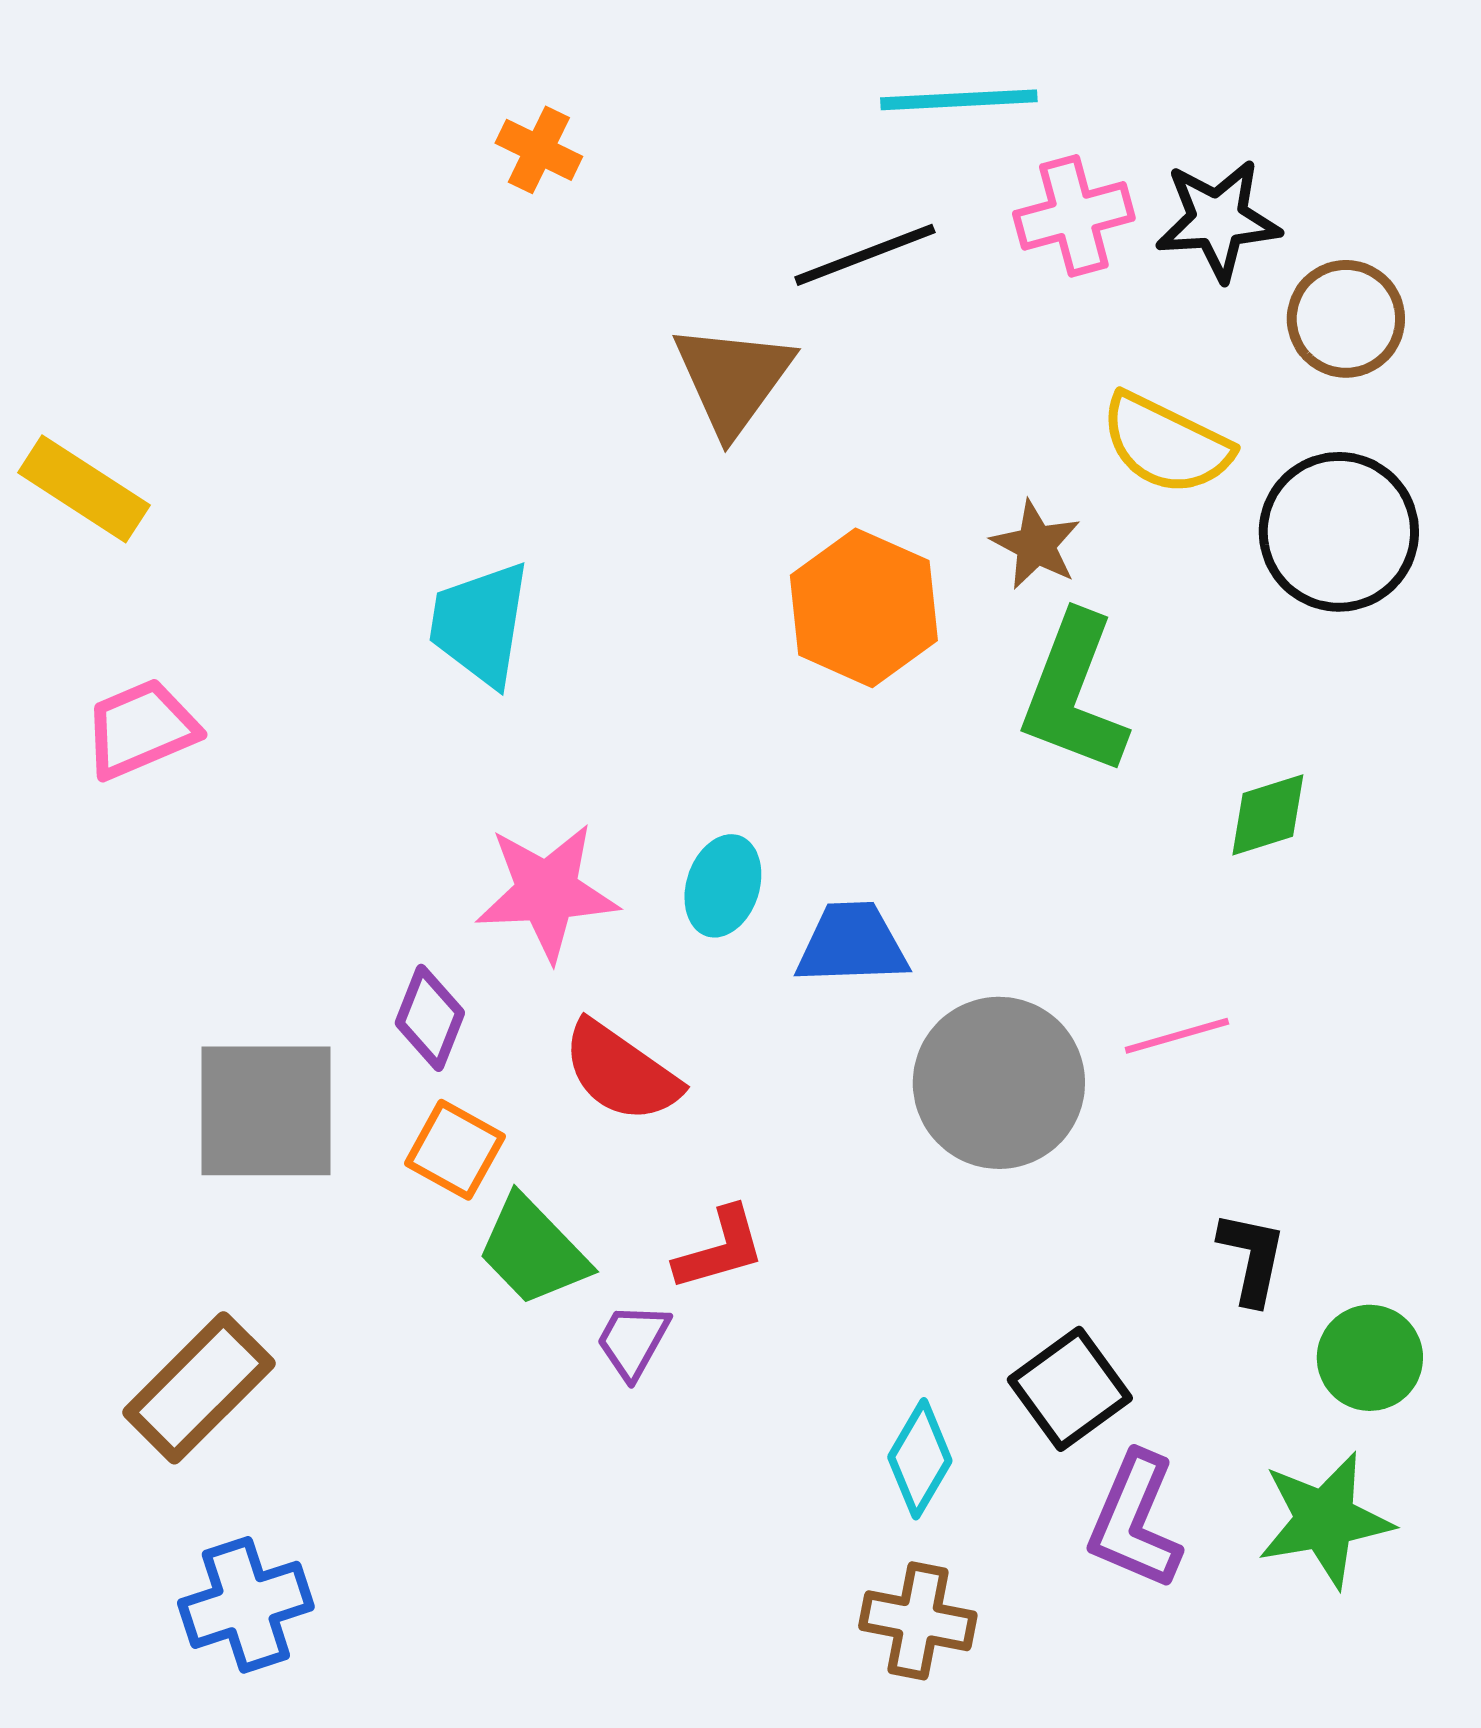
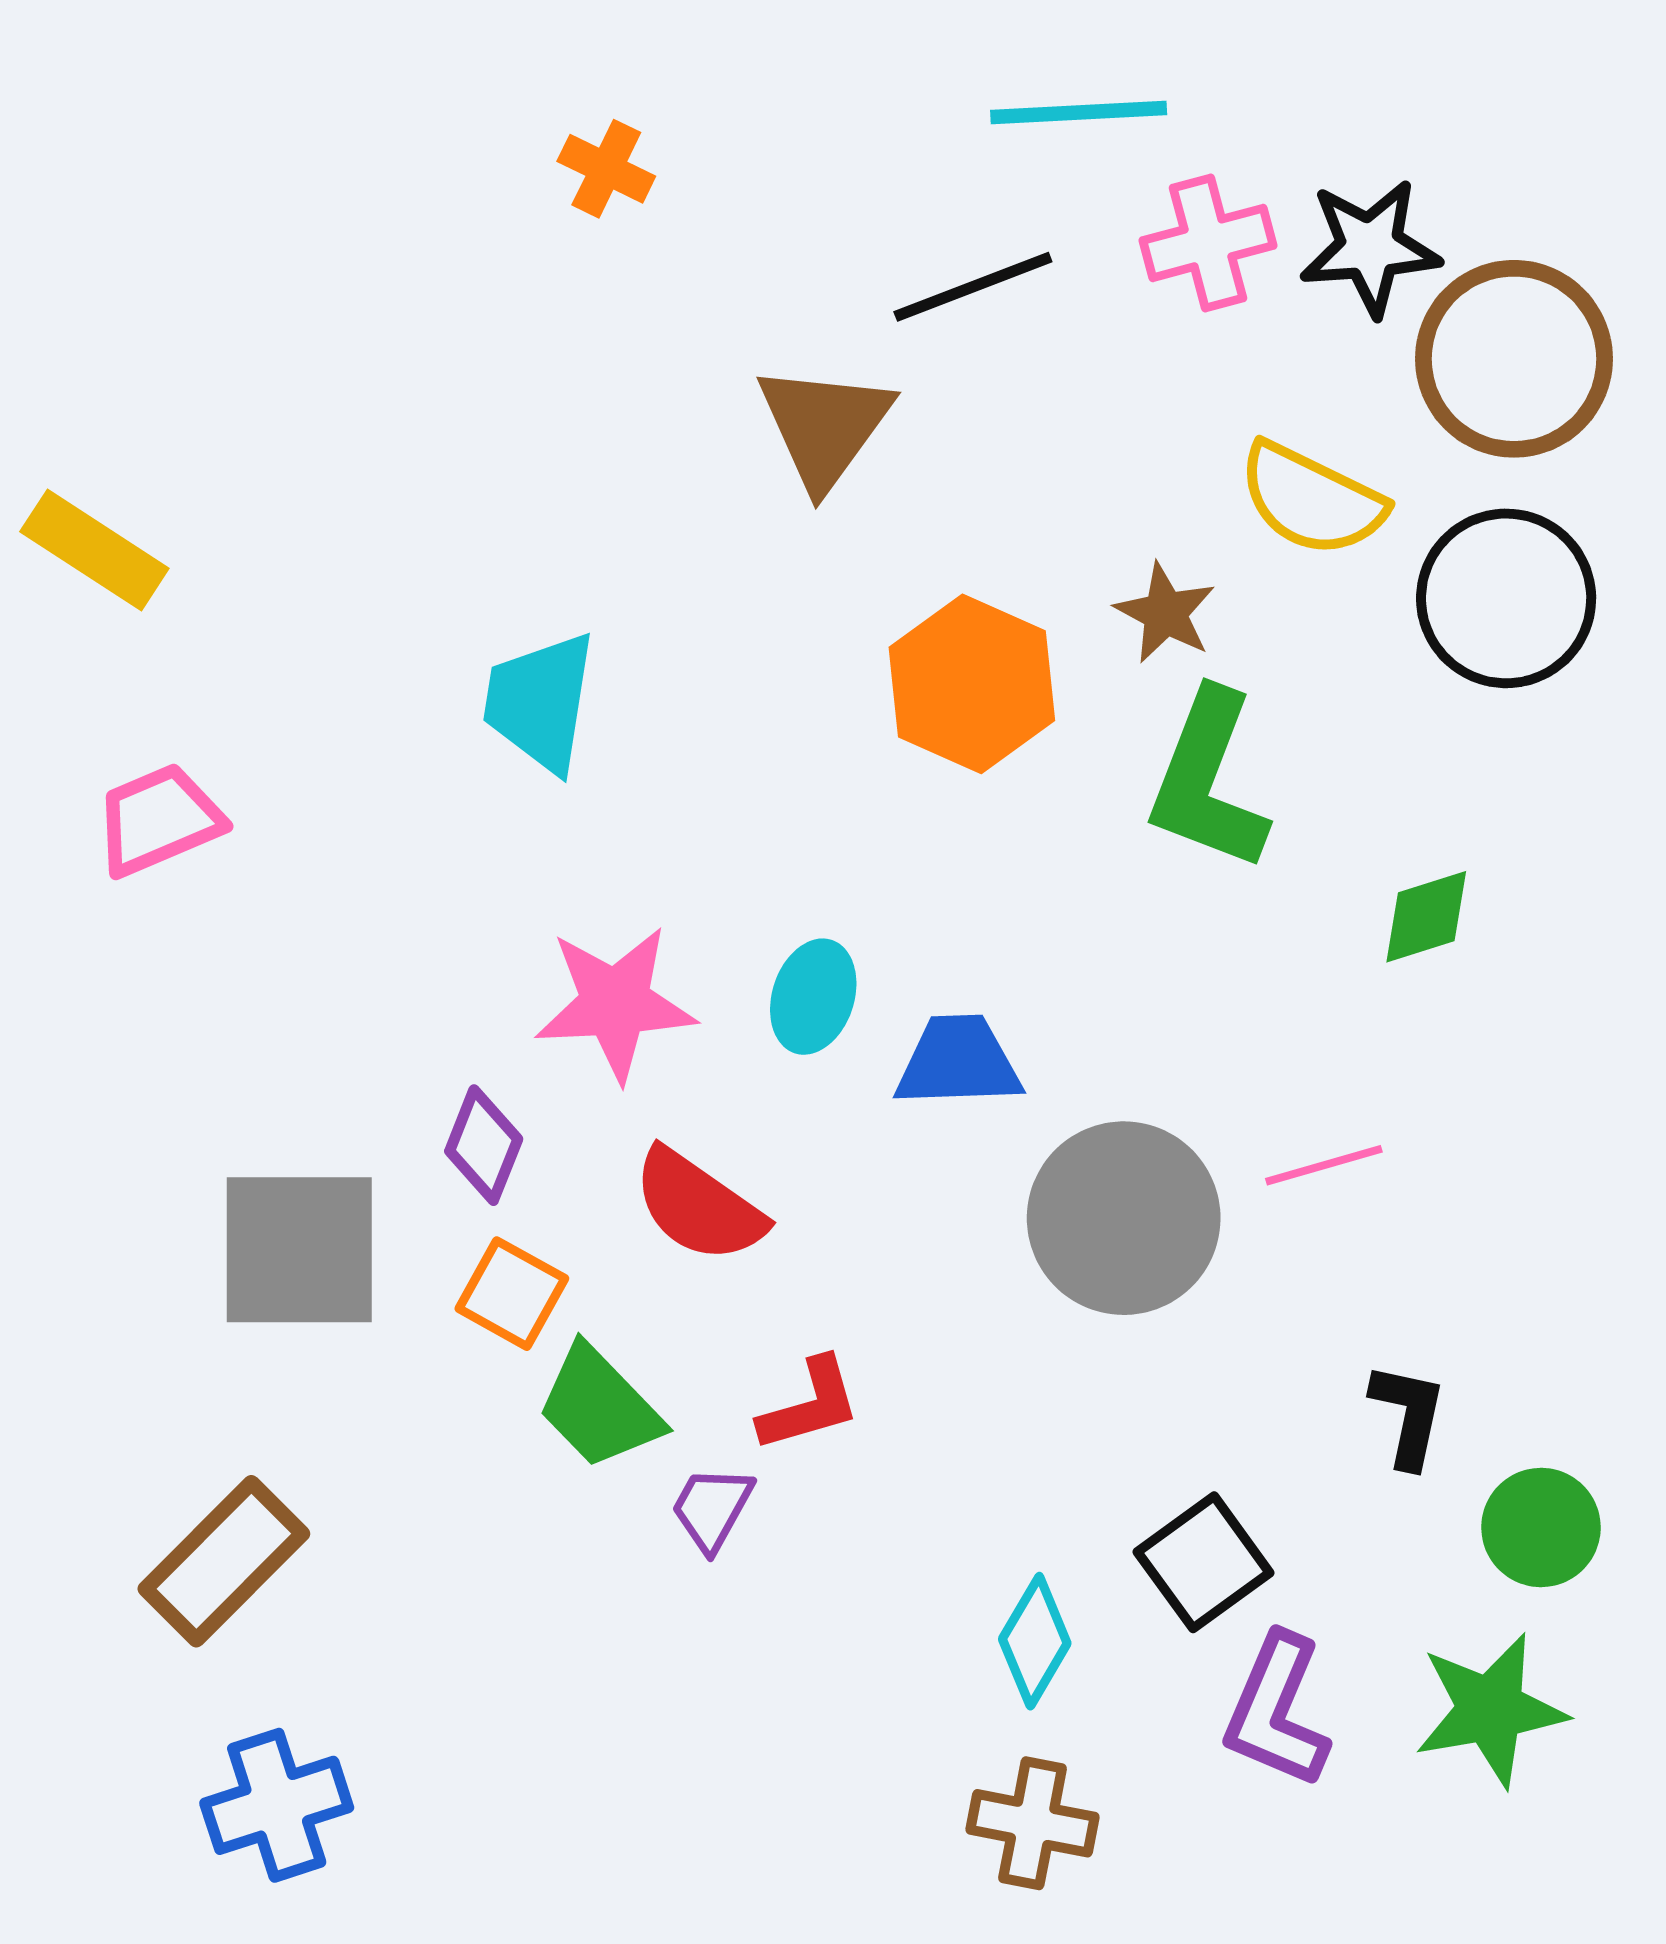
brown circle: (1346, 319) -> (1514, 359), size x1.5

